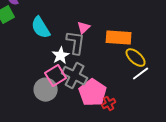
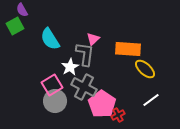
white line: (141, 74) -> (151, 100), moved
pink square: (56, 76) -> (52, 85), moved

